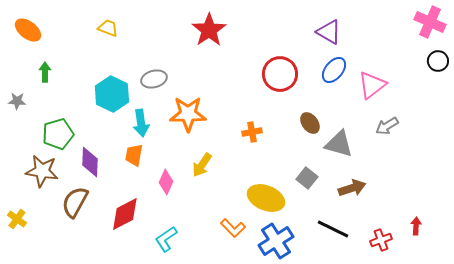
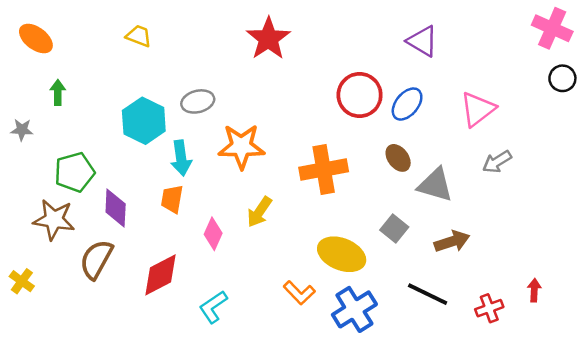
blue ellipse: (334, 70) -> (407, 104), moved
orange cross: (252, 132) -> (324, 170), size x1.8

